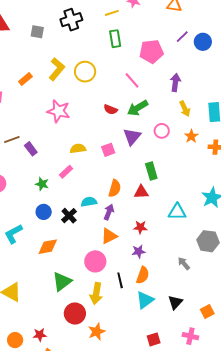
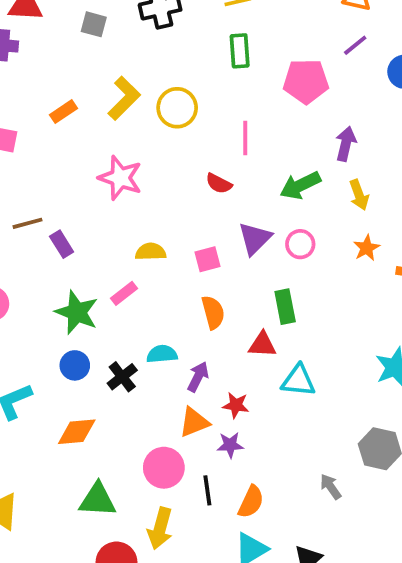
purple line: (182, 37) -> (355, 45), moved
pink line: (132, 80) -> (245, 138), moved, turned 36
green arrow: (138, 108) -> (300, 185), moved
pink circle: (162, 131) -> (300, 244), moved
green star: (42, 184) -> (77, 312), size x1.6
orange semicircle: (115, 188) -> (213, 312), moved, turned -36
cyan triangle: (177, 212) -> (298, 381), moved
red star: (140, 227) -> (236, 405), moved
purple star: (139, 251) -> (230, 445), moved
black line: (120, 280) -> (207, 490), moved
green triangle: (62, 282) -> (98, 500), turned 35

